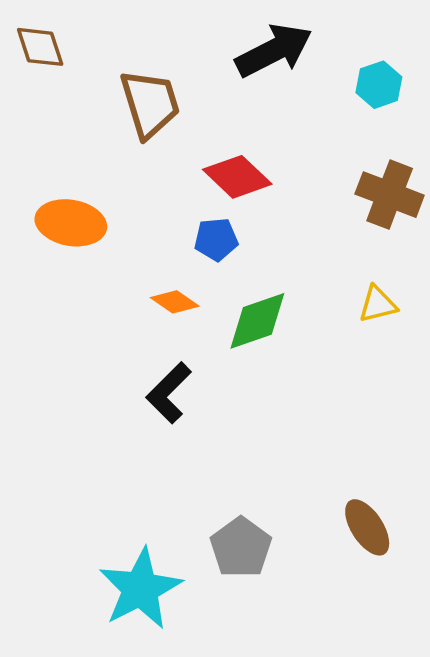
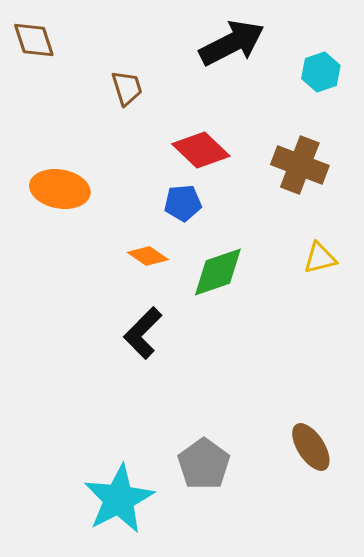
brown trapezoid: (150, 104) -> (127, 88), size x0.6
brown cross: (390, 195) -> (300, 165), moved

